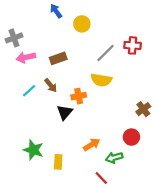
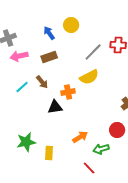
blue arrow: (56, 11) -> (49, 33), moved
yellow semicircle: (101, 80) -> (89, 77), turned -36
black triangle: (65, 112) -> (55, 107), turned 42
green star: (33, 150) -> (26, 142), turned -30

